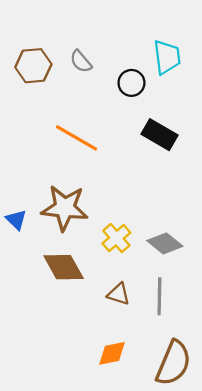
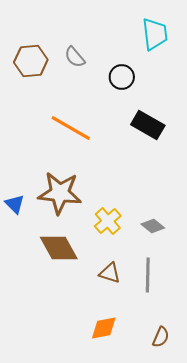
cyan trapezoid: (167, 57) -> (155, 34), moved
gray diamond: (165, 243) -> (153, 226), size x0.7
brown semicircle: (173, 363) -> (161, 337), size x0.5

